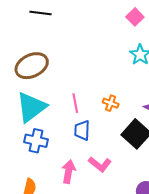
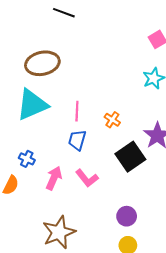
blue cross: (36, 141) -> (27, 159), moved, size x0.7

